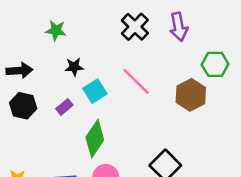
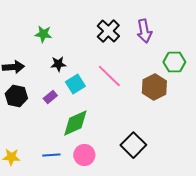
green diamond: (95, 139) -> (75, 123), turned 32

